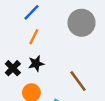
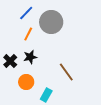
gray circle: (82, 23) -> (51, 22), moved

